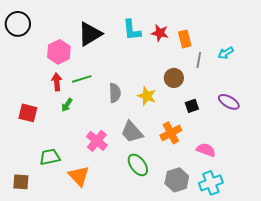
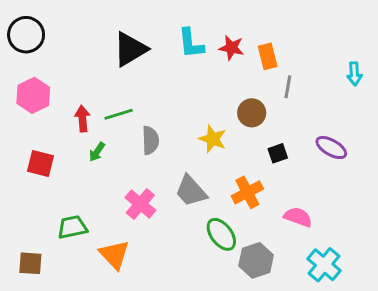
pink hexagon: (59, 52) -> (33, 95), moved
cyan arrow: (226, 53) -> (354, 74), moved, turned -63
gray semicircle: (115, 93) -> (150, 140), moved
green ellipse: (138, 165) -> (221, 234), moved
cyan cross: (211, 183) -> (324, 265), moved, turned -30

